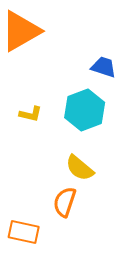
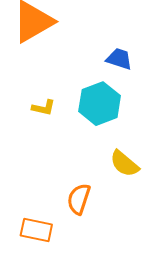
yellow semicircle: (80, 168) -> (124, 164), moved

